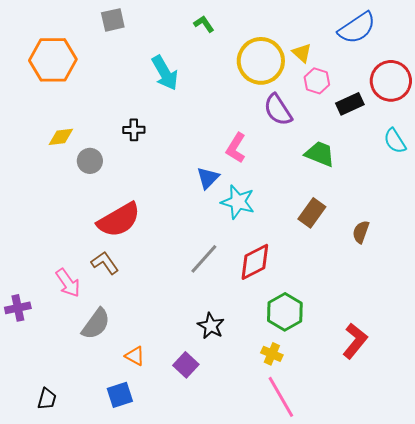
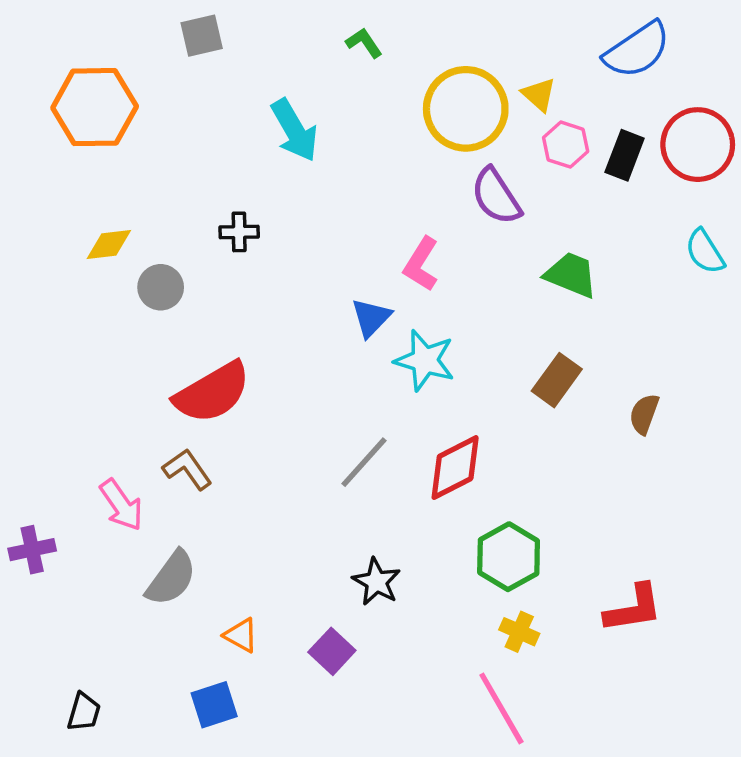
black rectangle: (350, 104) -> (625, 155), moved, turned -44
red L-shape: (355, 341) -> (633, 608), turned 42
yellow cross: (272, 354) -> (519, 632), moved

